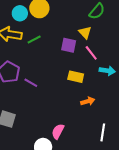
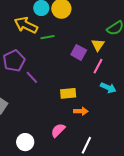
pink line: (91, 53) -> (98, 66), turned 49
yellow rectangle: (76, 77) -> (68, 93), moved, turned -35
pink semicircle: (58, 131) -> (58, 130), moved

